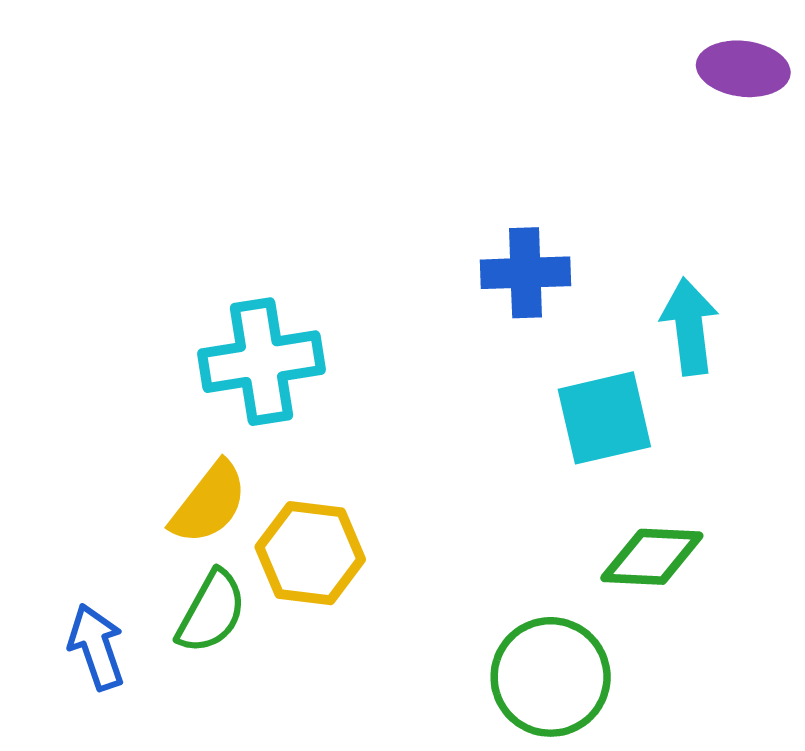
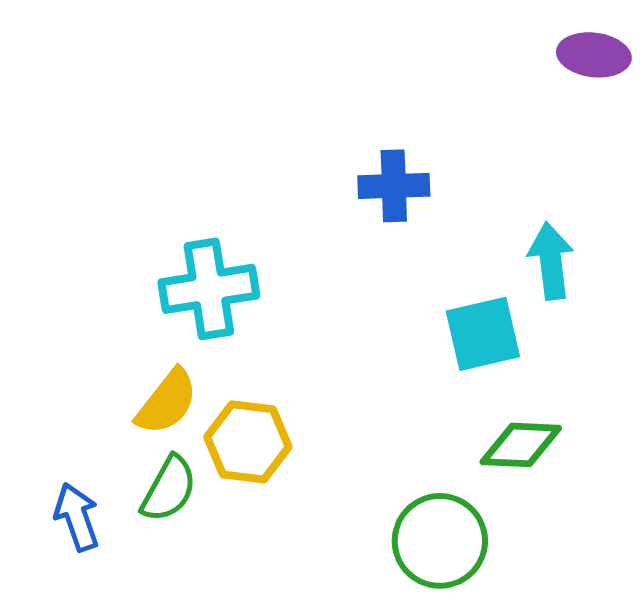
blue cross: (526, 273) -> (394, 186), moved

